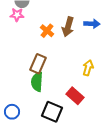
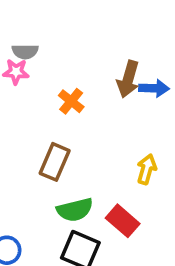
brown arrow: (68, 27) -> (128, 79), moved
green semicircle: (37, 82) -> (75, 210), moved, turned -108

